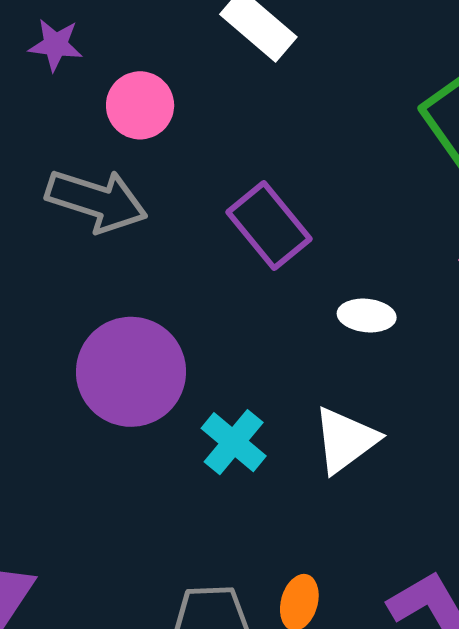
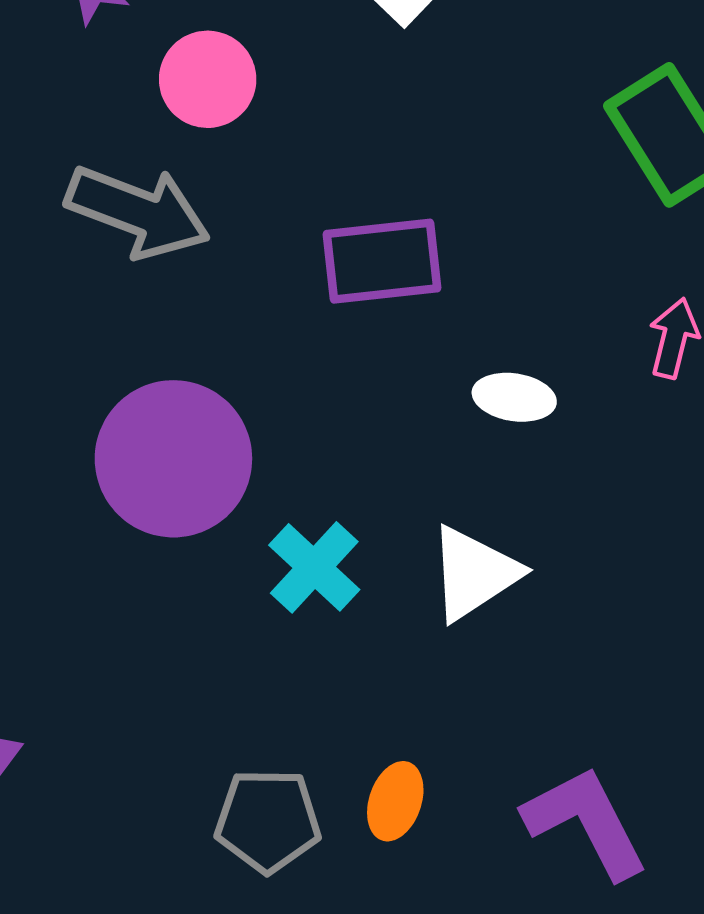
purple rectangle: (269, 226) -> (382, 261), turned -60

